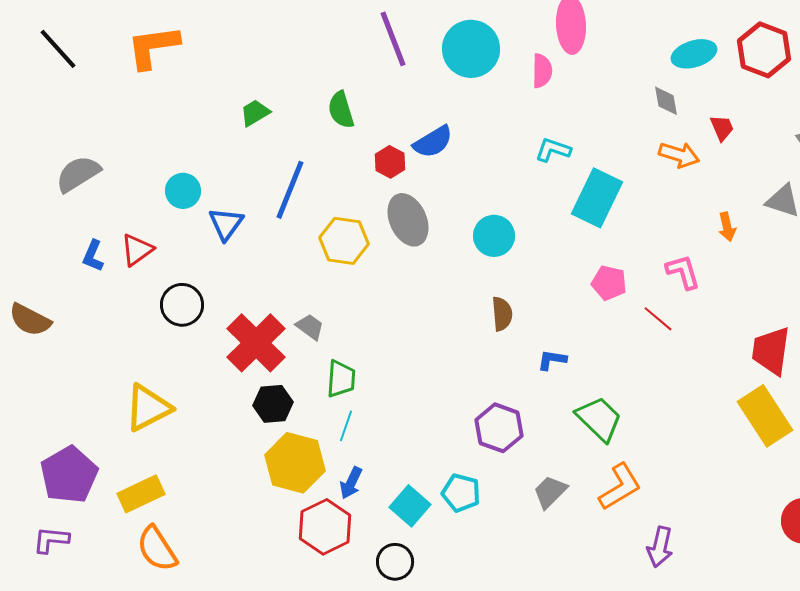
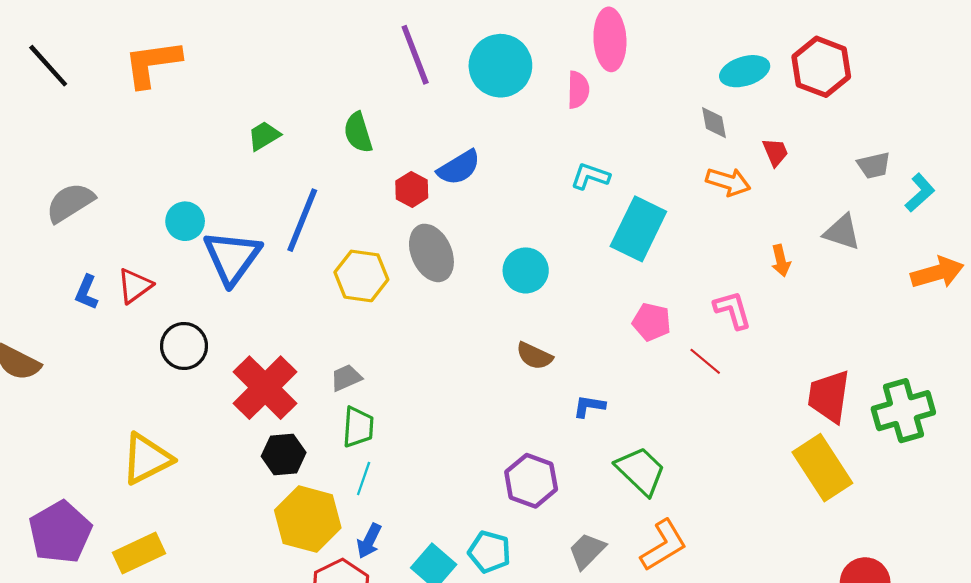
blue triangle: (226, 224) -> (232, 257), size x1.5
brown semicircle: (502, 314) -> (534, 356), turned 120
gray trapezoid: (310, 327) -> (346, 378), moved, turned -60

